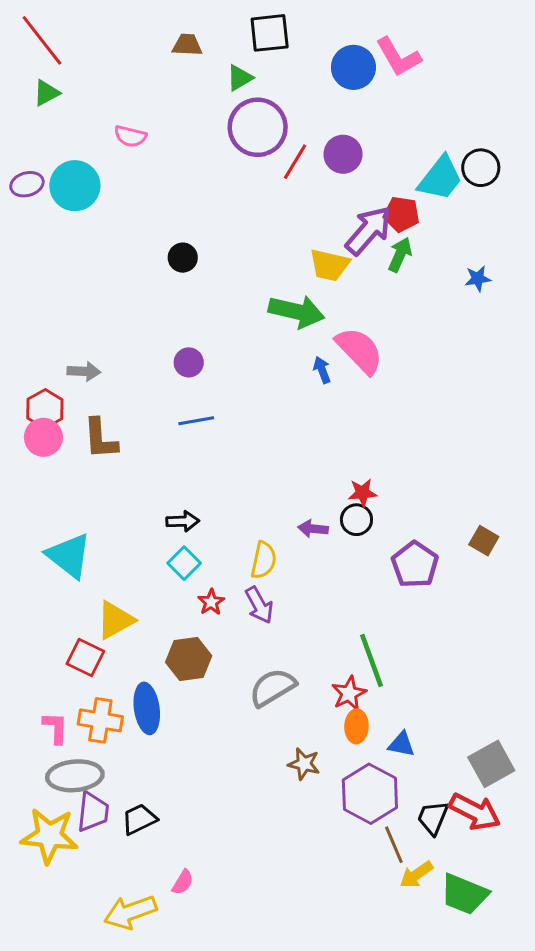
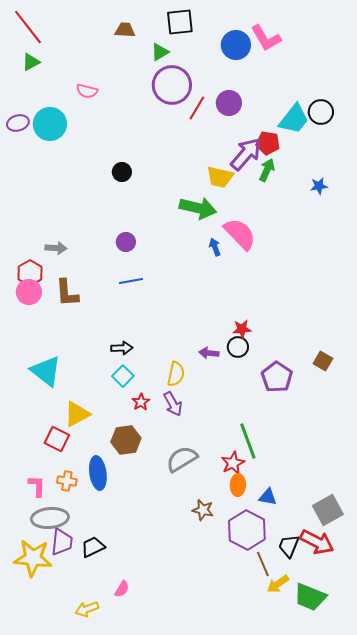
orange cross: (100, 720) -> (67, 481), size x0.7
yellow arrow: (130, 912) -> (87, 609), size x0.7

